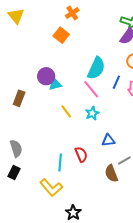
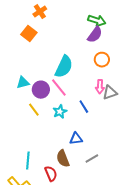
purple circle: (46, 76) -> (41, 90), moved
blue line: (116, 82) -> (84, 107), moved, turned -56
red semicircle: (81, 154) -> (51, 174), moved
brown semicircle: (111, 174) -> (63, 159), moved

